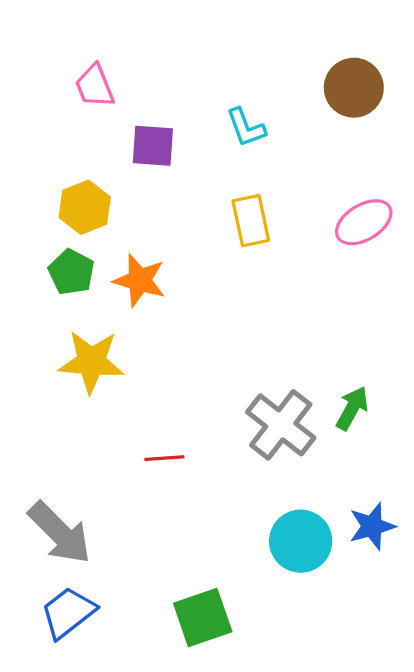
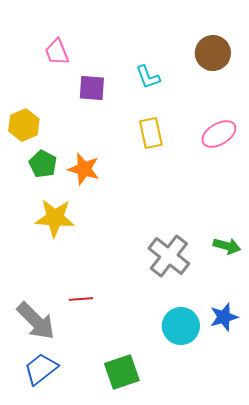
yellow hexagon: (85, 207) -> (24, 125), moved
green arrow: (352, 408) -> (227, 246), moved, turned 76
red line: (164, 458) -> (81, 299), moved

